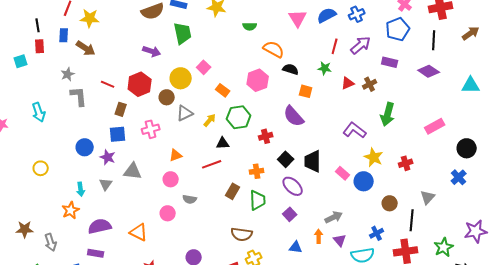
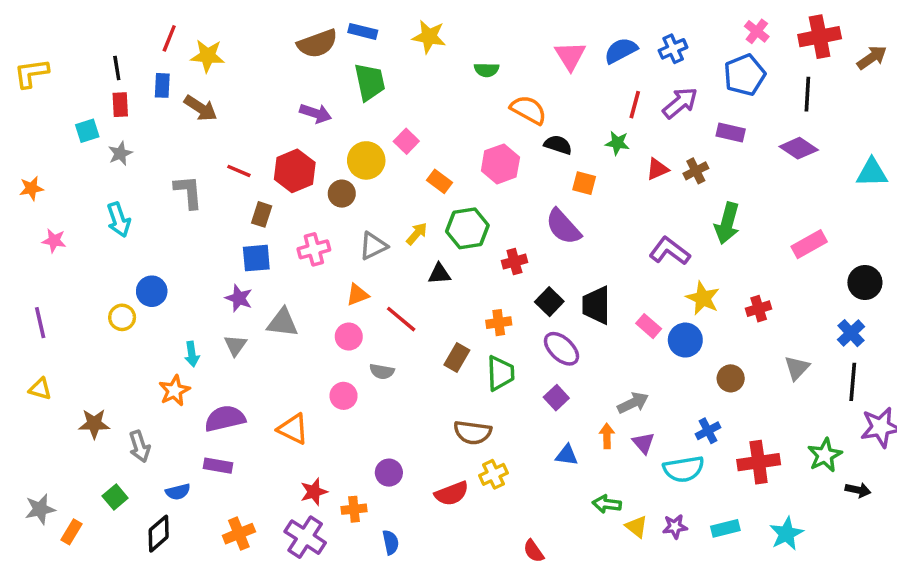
brown arrow: (471, 33) -> (872, 58), moved
gray star: (68, 74) -> (120, 153), moved
gray triangle: (185, 113) -> (373, 246), moved
blue circle: (85, 147) -> (152, 291), moved
red line: (212, 164) -> (401, 319), moved, turned 60
black line: (412, 220) -> (853, 382), moved

